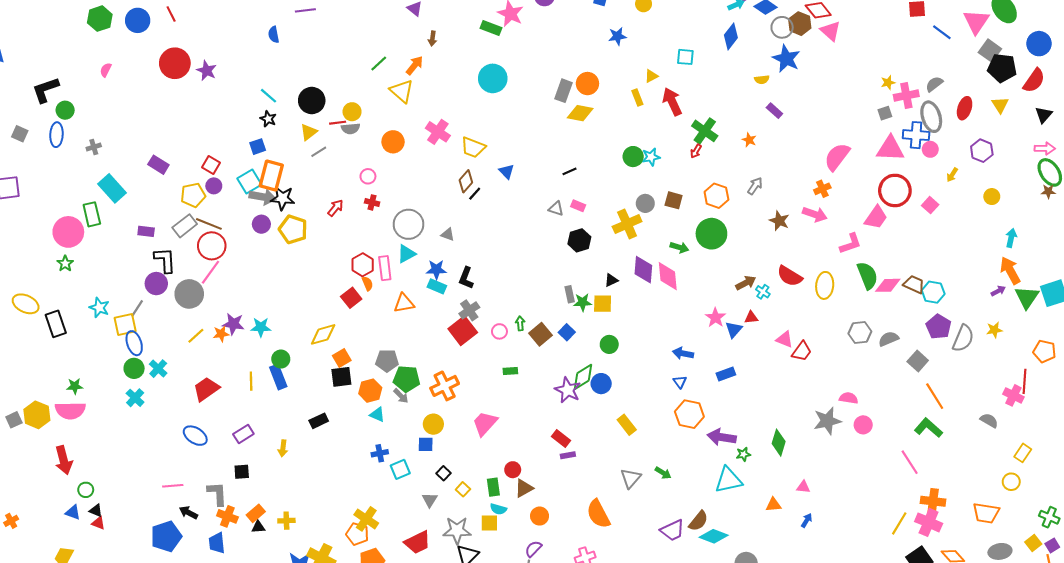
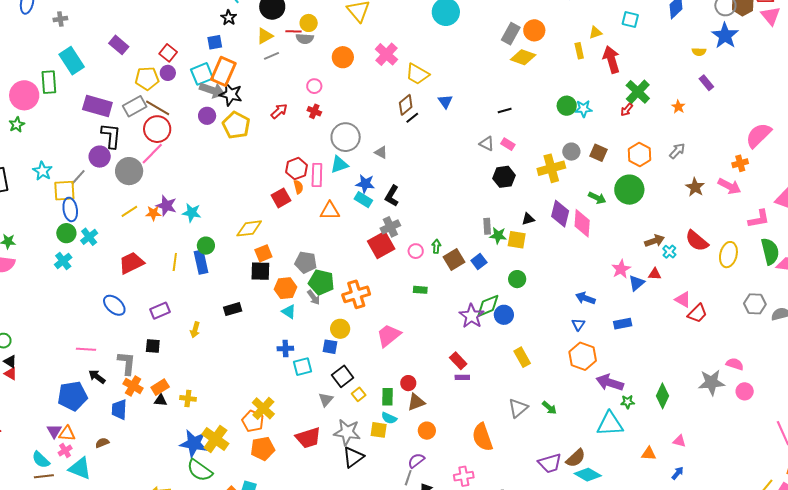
purple rectangle: (146, 231) -> (97, 106), size x1.8
black square: (443, 473) -> (343, 376), size x1.5

